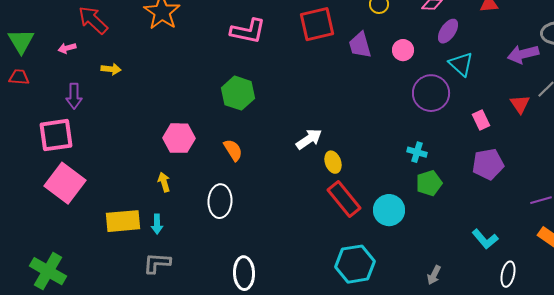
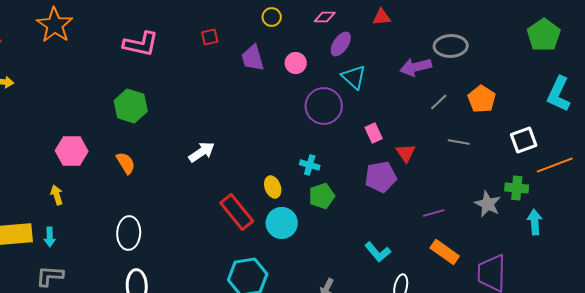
red square: (317, 24) -> (210, 37), size x0.5
red triangle: (520, 104) -> (406, 153), moved
yellow ellipse: (333, 162) -> (273, 187), moved
white ellipse: (220, 201) -> (129, 233), moved

